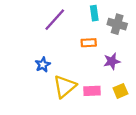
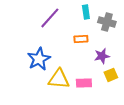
blue star: (43, 65) -> (39, 59), size x1.6
yellow triangle: (65, 87) -> (59, 79), turned 45
yellow square: (120, 91) -> (111, 75), moved

